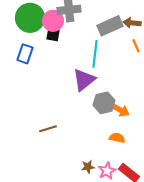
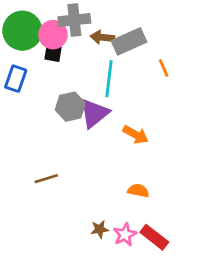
brown arrow: (132, 23) -> (102, 37), moved
gray hexagon: (104, 103) -> (70, 107), moved
orange arrow: (120, 110) -> (136, 135), moved

